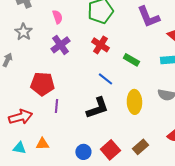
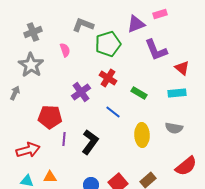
gray star: (23, 32) -> (31, 65), size x1.4
purple cross: (60, 45) -> (81, 92), moved
black L-shape: (97, 108) -> (90, 142), moved, turned -35

